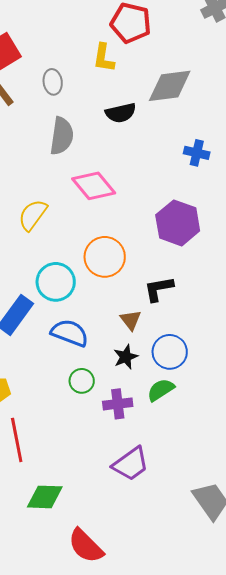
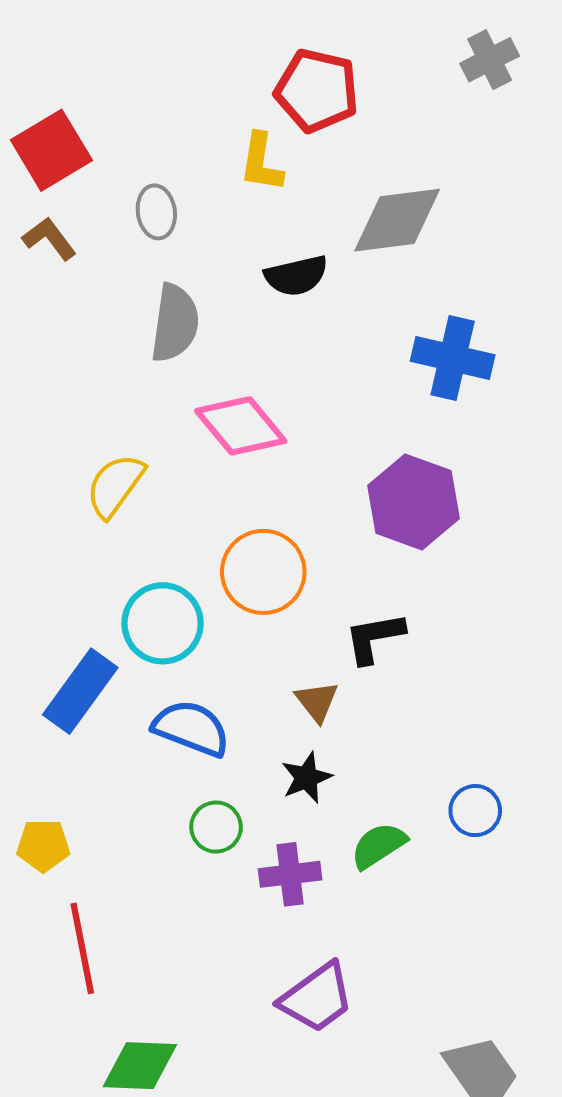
blue cross: (197, 153) -> (453, 358), size x1.5
blue circle: (170, 352) -> (475, 811), moved, size x0.7

